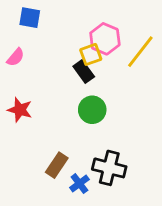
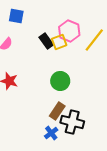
black rectangle: (84, 71) -> (46, 41), moved
brown rectangle: (57, 165) -> (57, 111), moved

